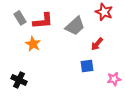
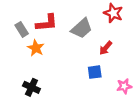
gray rectangle: (20, 18) -> (22, 29), moved
black cross: (19, 80) -> (31, 87), moved

